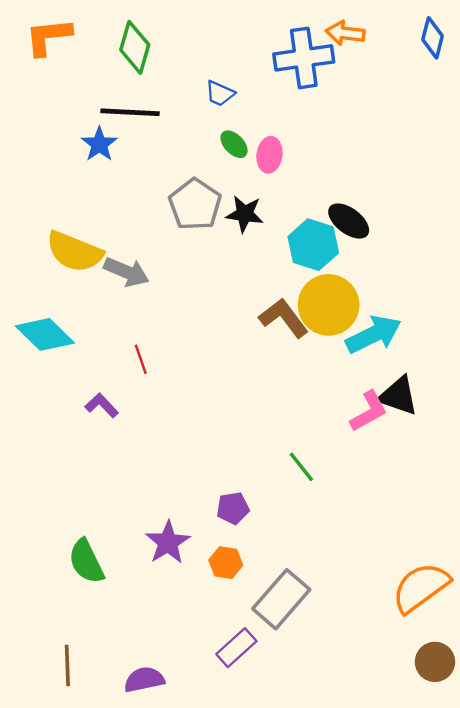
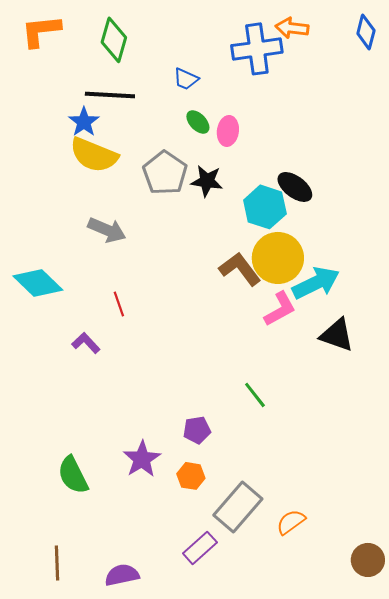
yellow semicircle: (74, 252) -> (94, 155), moved
pink L-shape: (369, 411) -> (280, 309), moved
orange semicircle: (421, 587) -> (291, 522), moved, size x0.6

